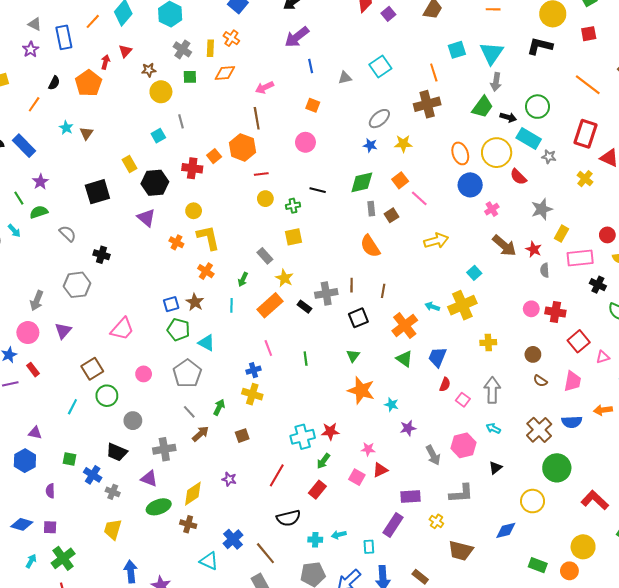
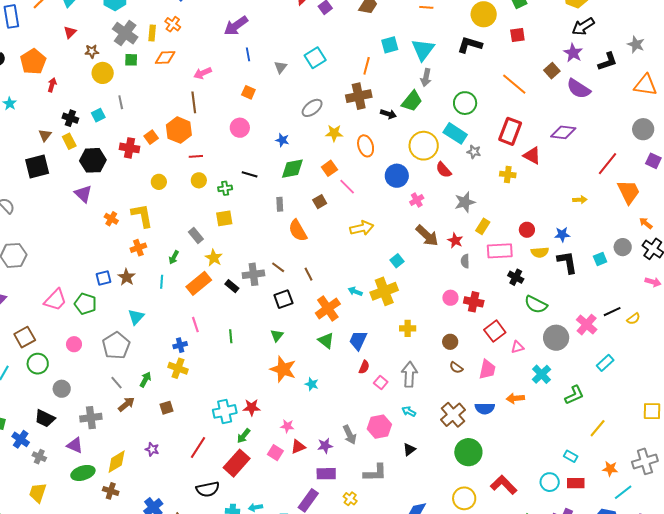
gray cross: (182, 49) -> (125, 33), size x1.4
red arrow: (105, 62) -> (52, 85), moved
orange line: (434, 72) -> (367, 66), turned 30
gray triangle: (345, 78) -> (281, 67), turned -40
black arrow: (508, 117) -> (388, 114), moved
brown triangle: (86, 133) -> (45, 135), moved
blue star: (370, 145) -> (282, 140), moved
orange ellipse: (460, 153) -> (366, 146), moved
yellow cross: (585, 179) -> (508, 174), turned -35
gray rectangle: (371, 209) -> (280, 204), moved
yellow circle: (194, 211) -> (159, 182), moved
black cross: (102, 255) -> (70, 118), moved
orange cross: (206, 271) -> (138, 248), turned 35
brown line: (352, 285) -> (278, 267), turned -56
brown line: (383, 291) -> (308, 274), turned -40
green pentagon: (178, 330) -> (85, 304), moved
cyan triangle: (207, 343) -> (136, 317), turned 42
purple star: (408, 428) -> (325, 446), moved
red rectangle: (317, 490) -> (237, 463), size x1.5
yellow circle: (533, 501) -> (464, 498), moved

